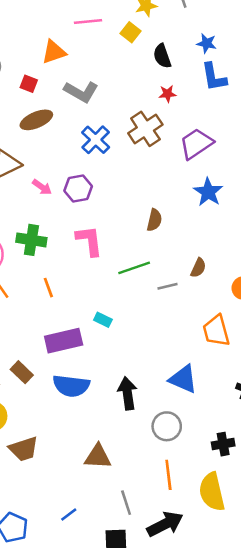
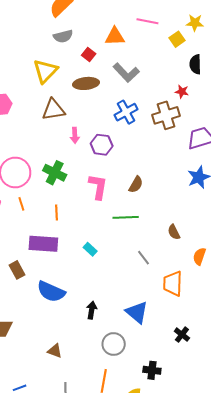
red star: (167, 94) -> (182, 92), moved
pink arrow: (42, 187) -> (75, 135), turned 35
brown semicircle: (154, 220) -> (136, 185), moved
brown semicircle: (198, 268) -> (174, 232), turned 112
gray line: (168, 286) -> (143, 258), moved, turned 49
purple rectangle: (64, 341) -> (43, 244), moved
black arrow: (127, 393) -> (92, 310), size x0.7
brown triangle: (98, 457) -> (55, 351), size x0.7

